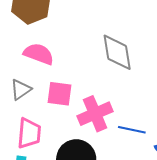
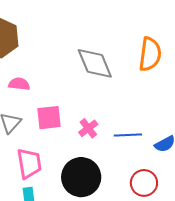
pink semicircle: (39, 54) -> (19, 84), size x0.7
pink cross: (95, 114) -> (88, 128), size x0.6

